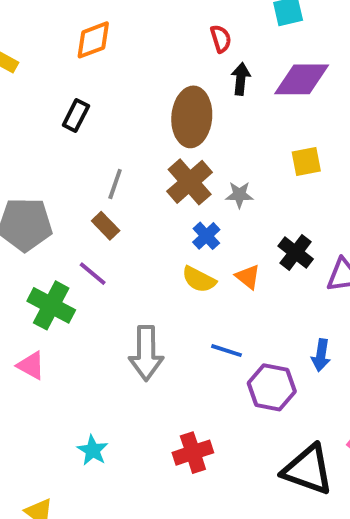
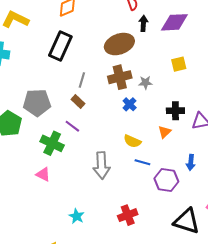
black rectangle: (76, 116) -> (60, 46), size x1.8
brown ellipse: (192, 117) -> (119, 44), turned 68
brown cross: (190, 182) -> (120, 77), turned 30
black cross: (296, 252) -> (175, 111), turned -36
orange triangle: (248, 277) -> (165, 132), moved, turned 40
yellow semicircle: (199, 279) -> (132, 141), moved

